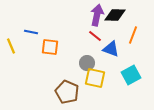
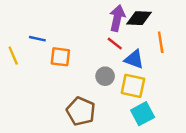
orange line: (133, 35) -> (161, 42), turned -30
cyan square: (131, 75) -> (143, 114), moved
yellow square: (95, 78) -> (133, 86), moved

